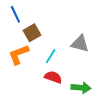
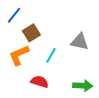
blue line: (15, 14) -> (14, 15), turned 66
red semicircle: (53, 77) -> (40, 82), moved

